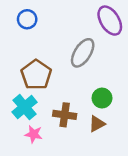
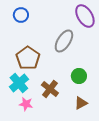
brown cross: (65, 115) -> (50, 89), turned 30
brown triangle: (97, 124) -> (81, 103), moved

